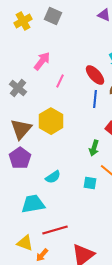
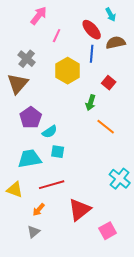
gray cross: (18, 88) -> (27, 59), moved
yellow hexagon: (51, 121) -> (68, 71), moved
purple pentagon: (20, 158) -> (31, 118), moved
cyan square: (90, 183) -> (58, 152), moved
yellow triangle: (25, 243) -> (15, 190), moved

